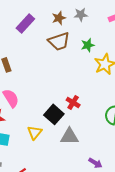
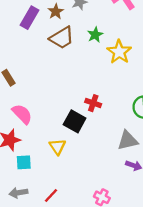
purple rectangle: (25, 24) -> (29, 18), moved
gray triangle: (69, 136) -> (128, 140), moved

